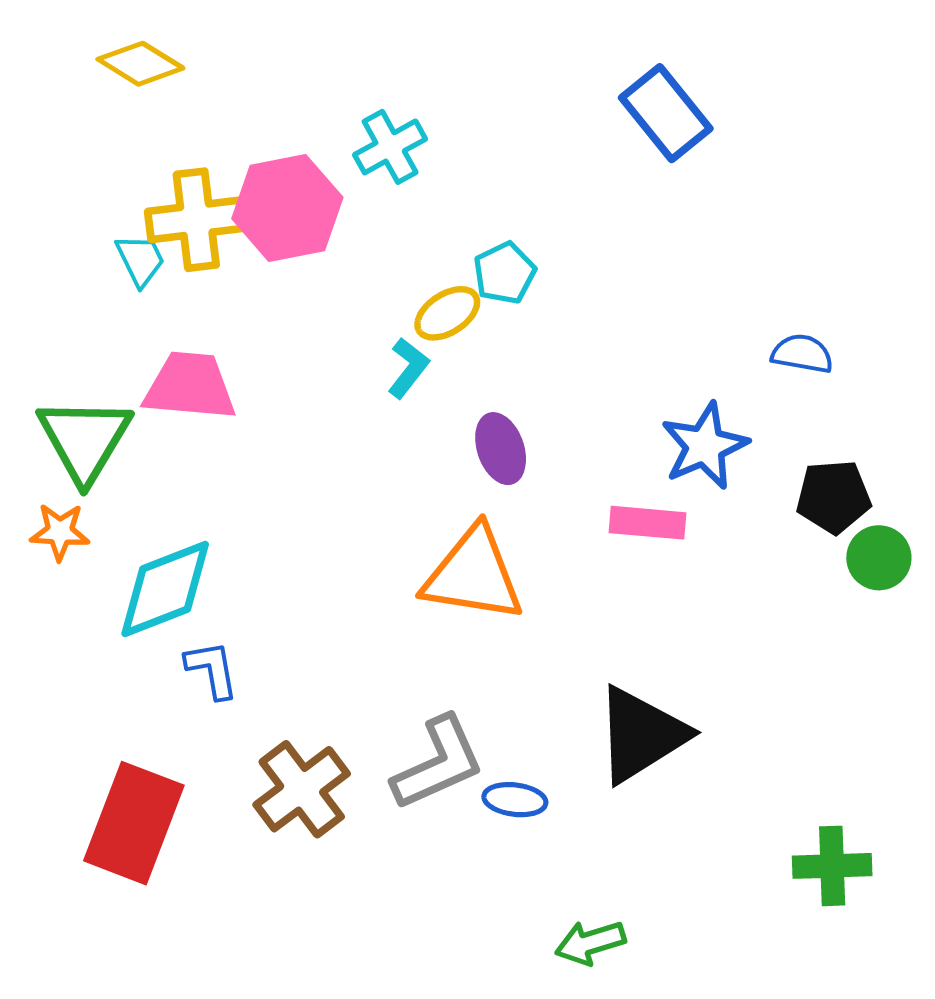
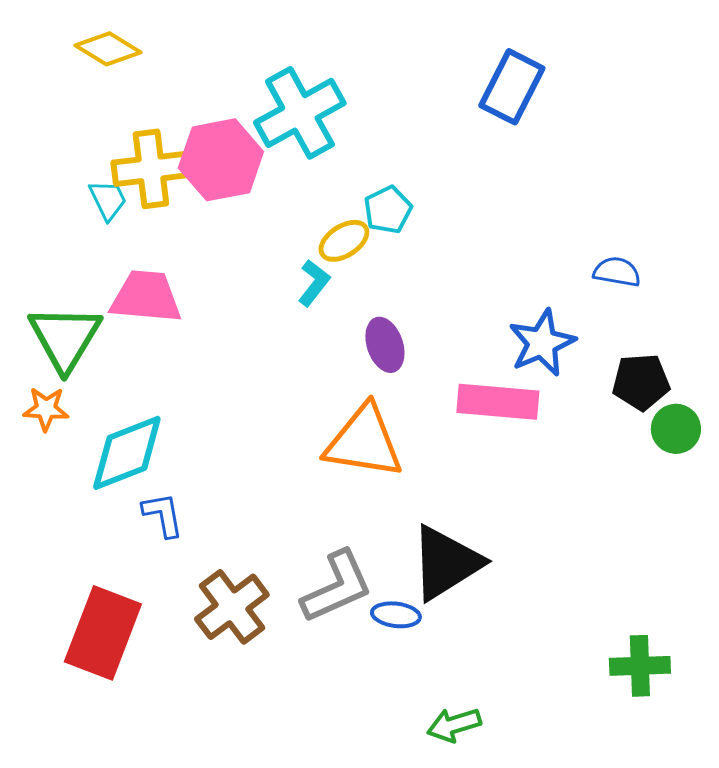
blue rectangle: (666, 113) -> (512, 87), turned 66
cyan cross: (390, 147) -> (300, 113), size x1.6
pink rectangle: (647, 523) -> (498, 402), size x1.4
black triangle: (641, 735) -> (446, 563), moved

